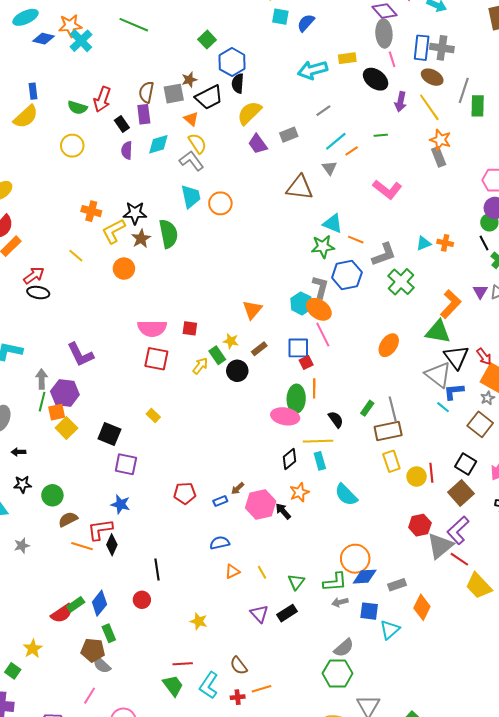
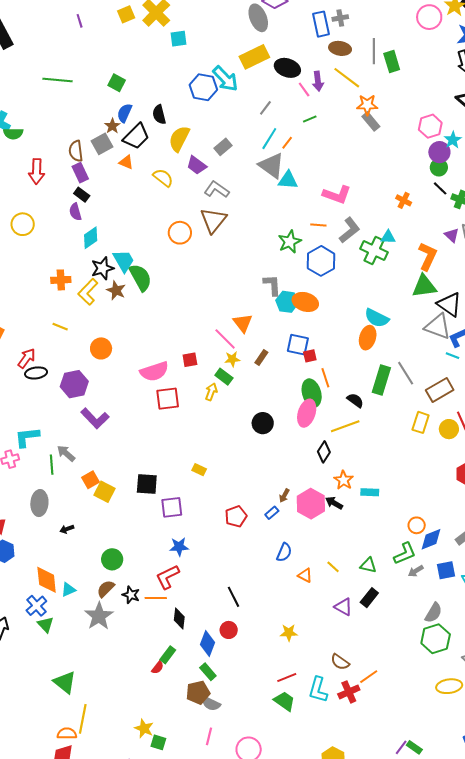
blue semicircle: (306, 23) -> (124, 113), moved
green line: (134, 25) -> (57, 80), moved
gray ellipse: (384, 33) -> (258, 18), moved
gray cross: (442, 48) -> (340, 18), size x0.7
yellow rectangle: (347, 58) -> (254, 57), size x1.6
pink line: (392, 59) -> (304, 90), moved
blue hexagon: (232, 62) -> (203, 87), moved
cyan arrow: (313, 70) -> (225, 79), turned -100
green semicircle: (77, 108) -> (13, 134), moved
gray line: (323, 111) -> (265, 108), moved
black rectangle: (122, 124) -> (82, 195), moved
yellow semicircle: (197, 143) -> (163, 178), moved
cyan diamond: (158, 144) -> (91, 238), moved
gray L-shape: (191, 161) -> (217, 189), moved
gray triangle: (329, 168) -> (272, 166), size x1.8
brown triangle: (300, 188) -> (213, 220), moved, turned -40
pink L-shape: (387, 189) -> (337, 195), moved
cyan trapezoid: (191, 197) -> (124, 261), moved
cyan triangle: (333, 224) -> (288, 180), moved
cyan triangle: (424, 243) -> (388, 237), moved, turned 42
orange cross: (445, 243) -> (404, 200), turned 35
orange circle: (124, 269) -> (101, 348), moved
gray L-shape: (320, 287) -> (272, 285), moved
pink line: (323, 335) -> (225, 339), moved
orange ellipse: (389, 345) -> (368, 338), moved
blue square: (298, 348) -> (298, 345), turned 30
red square: (306, 362) -> (310, 356), turned 32
black circle: (237, 371) -> (263, 423), moved
gray arrow: (42, 379) -> (66, 453), turned -30
purple hexagon: (65, 393) -> (74, 384), moved
green line: (42, 402) -> (52, 465), moved
green rectangle: (367, 408) -> (381, 380), size x1.8
yellow rectangle: (153, 415) -> (199, 470), moved
pink ellipse: (285, 416) -> (307, 413), turned -64
brown rectangle: (388, 431) -> (440, 390), moved
cyan rectangle: (320, 461) -> (370, 492), moved, turned -54
yellow rectangle: (391, 461) -> (421, 422), turned 55
black star: (22, 484) -> (131, 595), moved, turned -30
cyan semicircle: (346, 495) -> (377, 318), moved
brown semicircle: (68, 519) -> (106, 589), moved
blue semicircle: (220, 543) -> (284, 552), turned 144
black diamond: (112, 545) -> (179, 619), moved
gray star: (22, 546) -> (99, 616), size x1.8
orange circle: (355, 559) -> (417, 525), size x0.6
orange triangle: (232, 571) -> (305, 575), turned -49
green triangle: (296, 582) -> (368, 565), turned -36
blue diamond: (99, 603) -> (207, 643), moved
red semicircle: (62, 613) -> (158, 668), size x0.6
yellow star: (33, 649) -> (144, 728), moved
green square: (13, 671) -> (158, 742), moved
red cross: (238, 697) -> (349, 692), size x1.5

